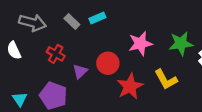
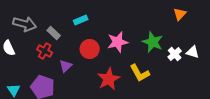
gray rectangle: (72, 21) -> (54, 33), moved
green star: (181, 43) -> (153, 42), turned 30
red circle: (108, 63) -> (90, 49), moved

